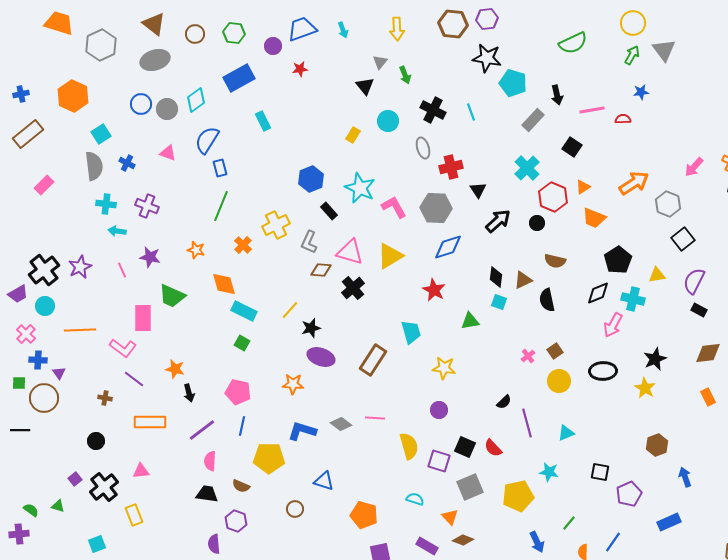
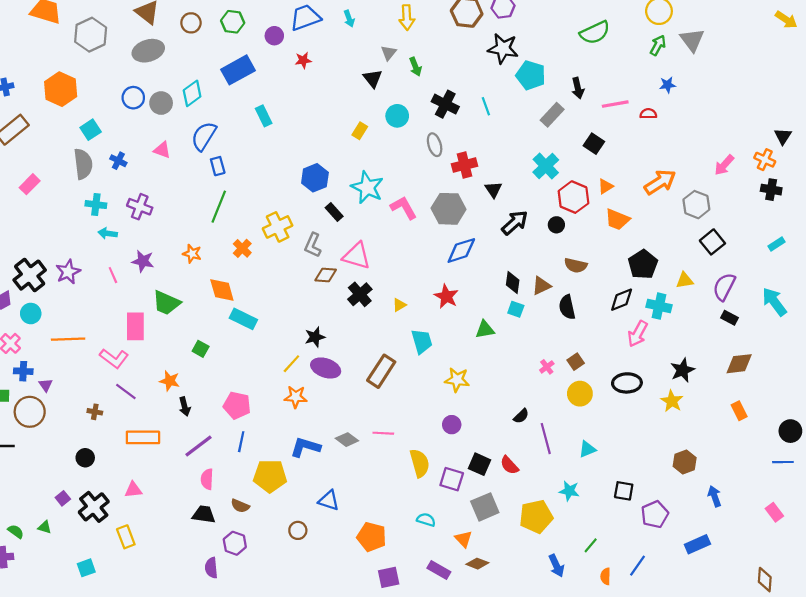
yellow triangle: (390, 256) -> (399, 305), moved, size x0.5
yellow line: (290, 310) -> (291, 364), moved
green square: (242, 343) -> (201, 349), moved

